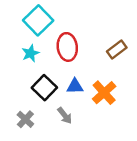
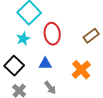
blue triangle: (75, 86) -> (45, 64), moved
black square: (44, 88) -> (14, 66), moved

